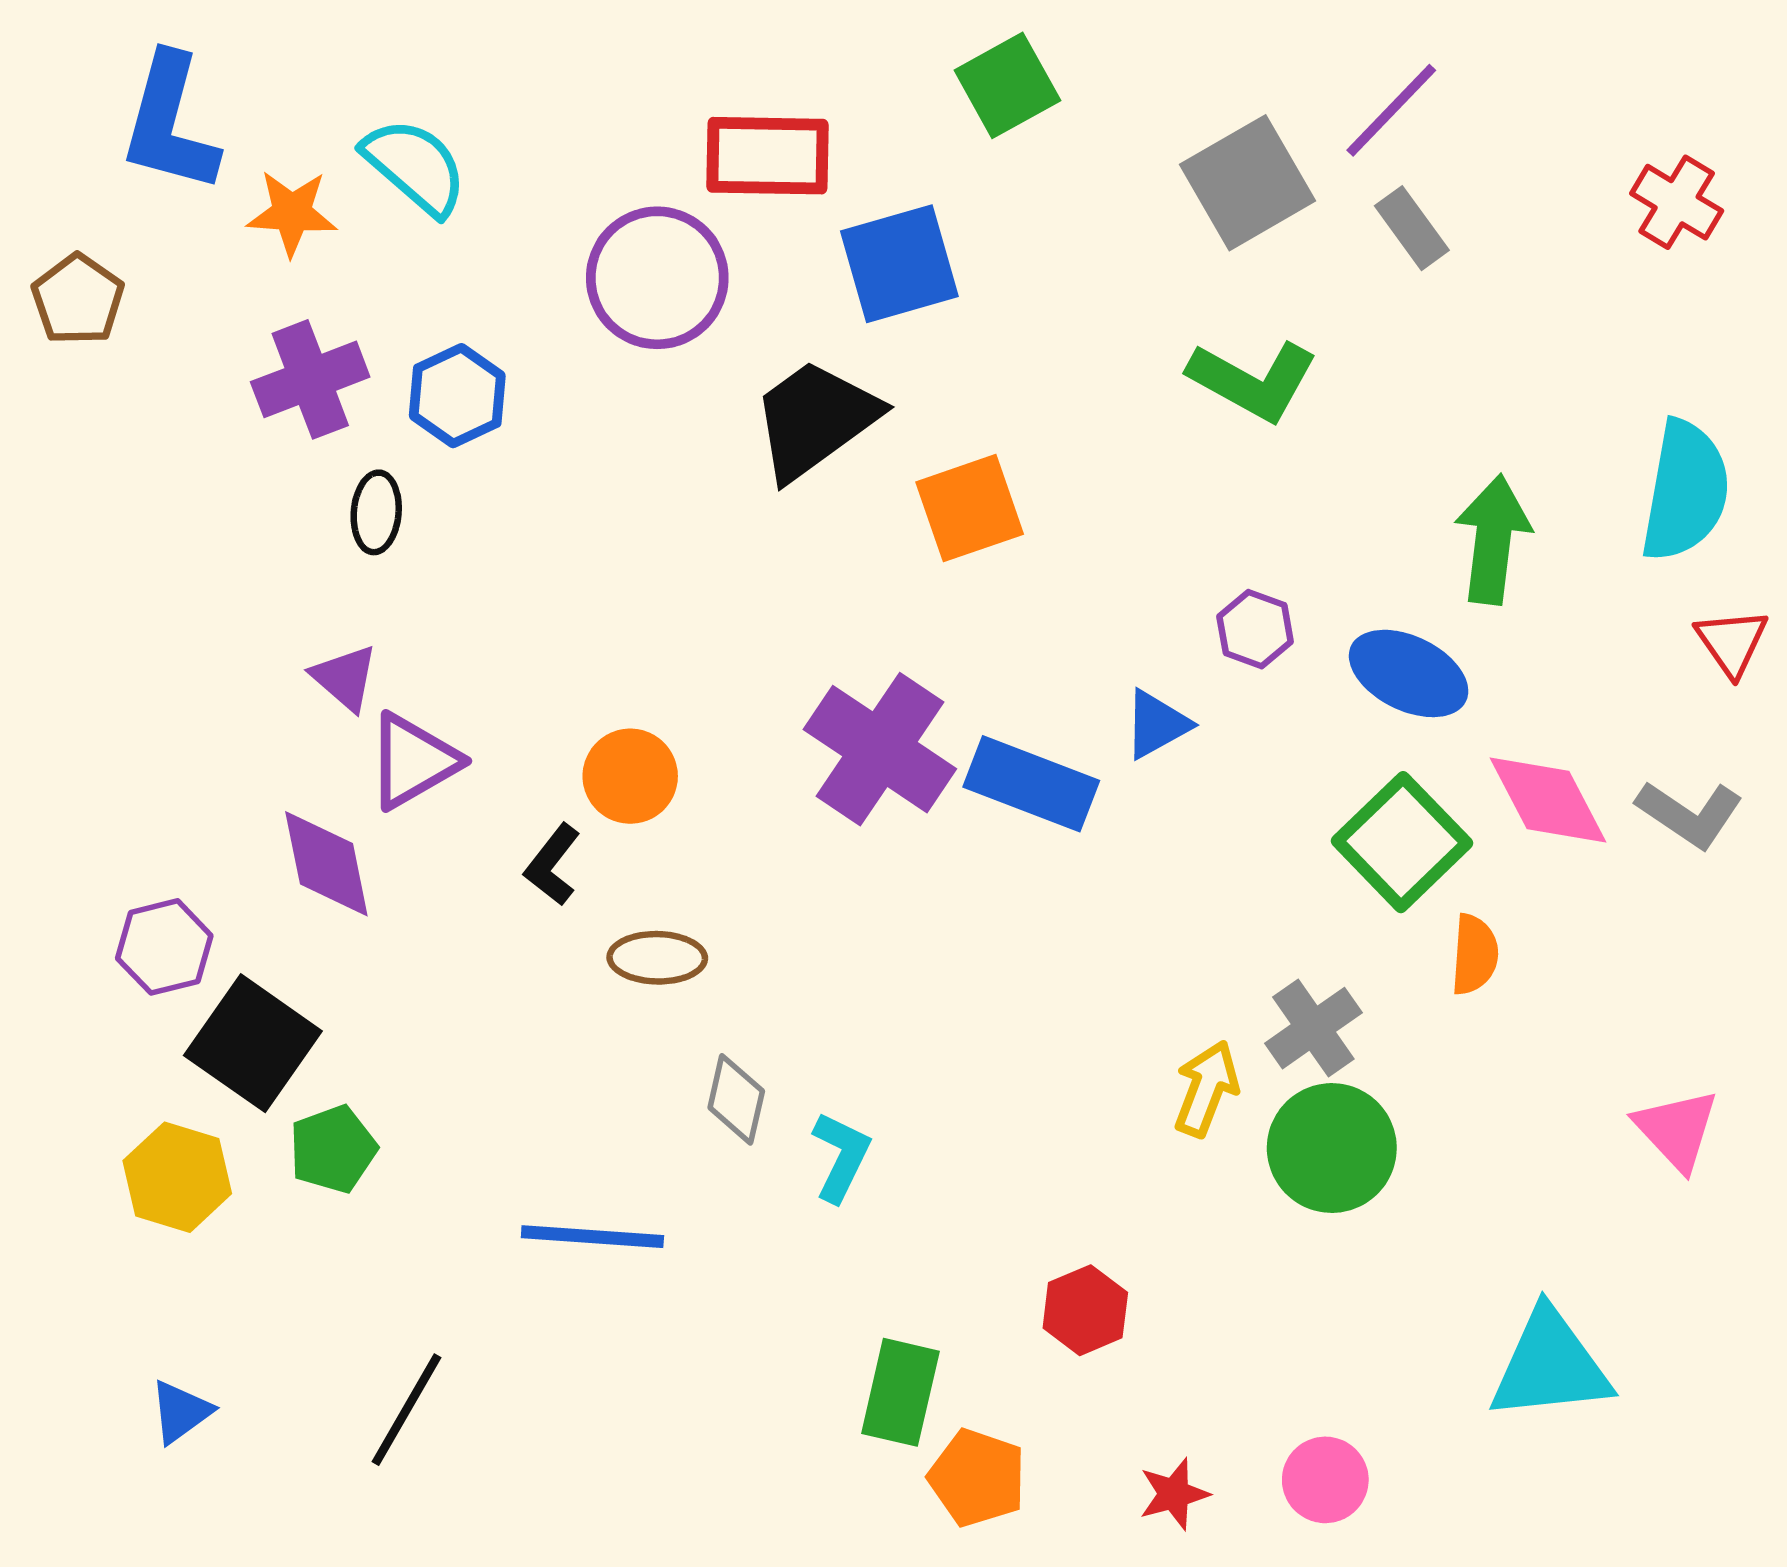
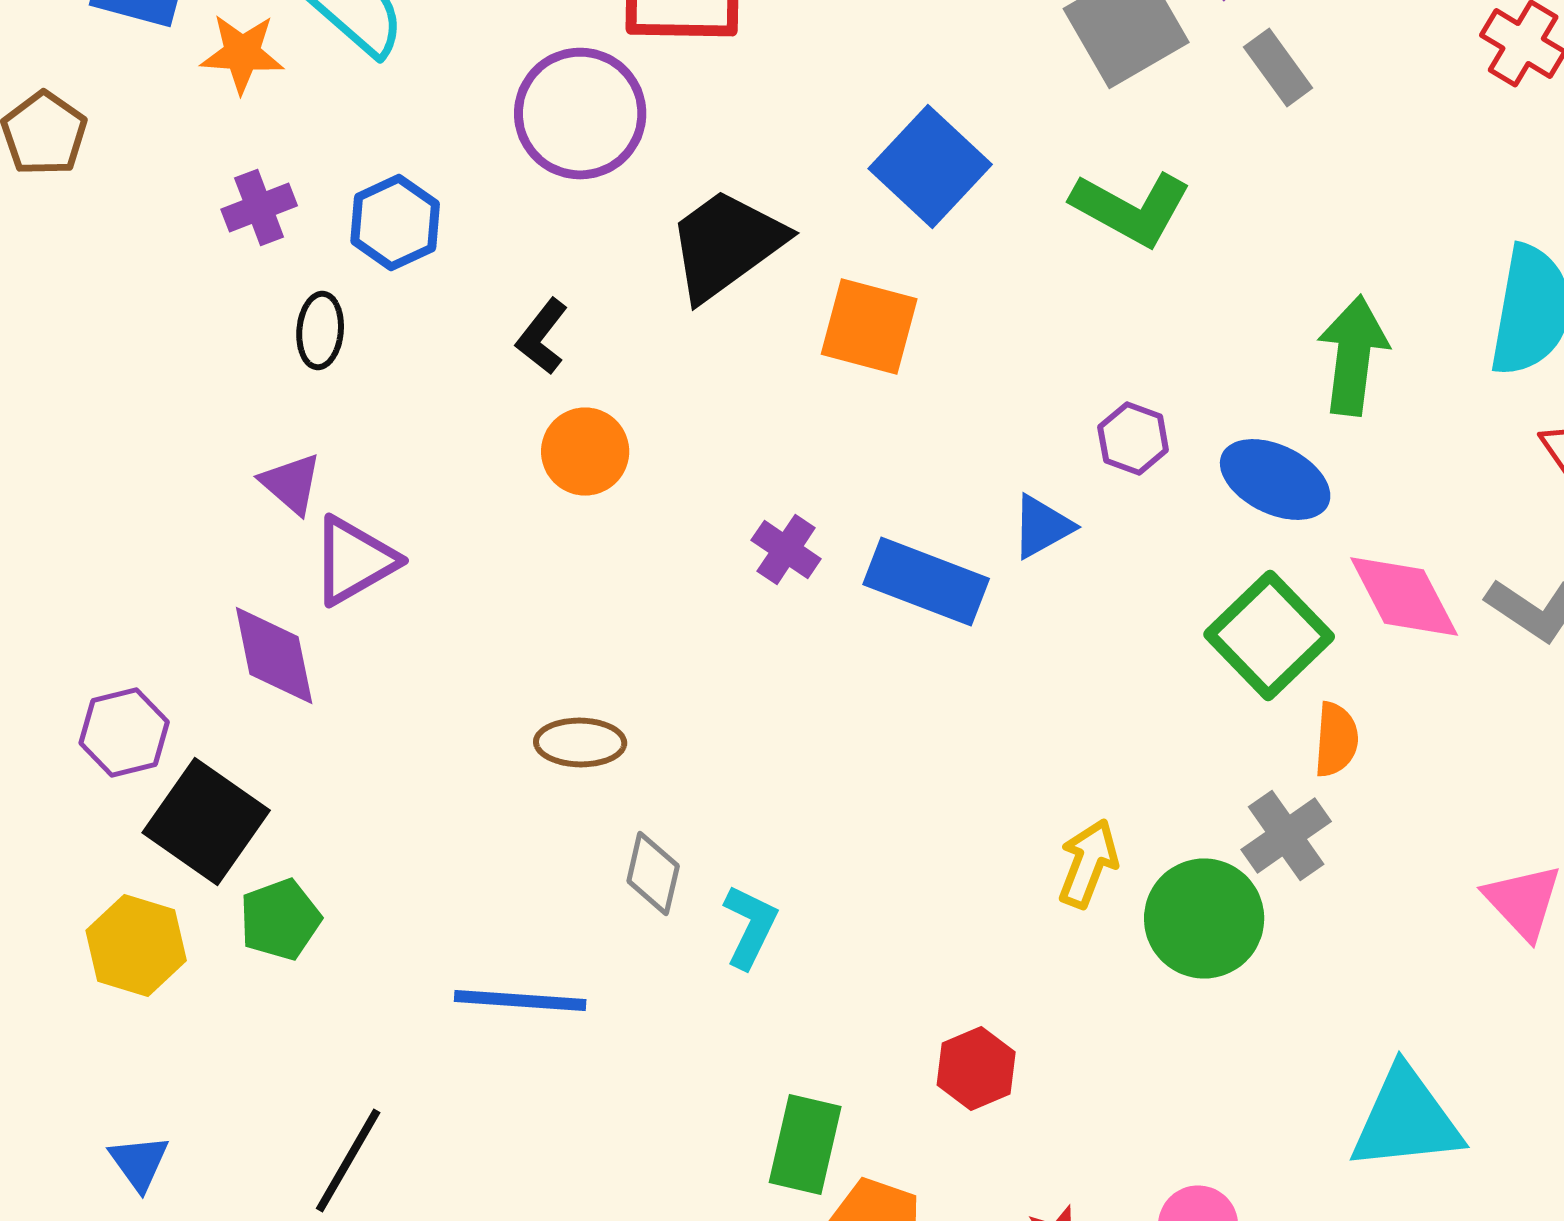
blue square: (899, 264) -> (930, 166), moved, turned -31
purple cross: (310, 379) -> (259, 208), size x0.7
orange square: (970, 508) -> (869, 326), turned 34
purple cross: (880, 749) -> (786, 550), size x0.5
orange circle: (630, 776) -> (585, 452), moved
black L-shape: (552, 865) -> (542, 336), moved
gray cross: (1313, 1028) -> (1286, 836), moved
blue triangle: (181, 1412) -> (139, 1162), turned -30

